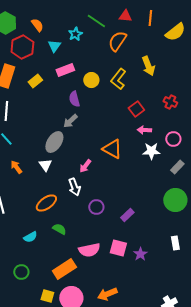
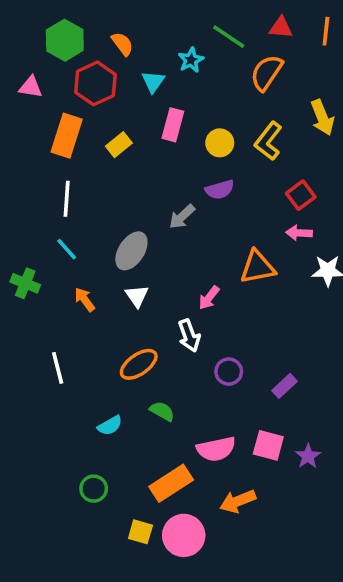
pink rectangle: (65, 70) -> (173, 125), turned -54
purple semicircle: (74, 99) -> (220, 190), moved, turned -91
pink arrow: (144, 130) -> (299, 233), moved
gray ellipse: (54, 142) -> (131, 251), moved
orange triangle: (112, 149) -> (258, 267), turned -40
orange arrow: (107, 294) -> (238, 501), moved

